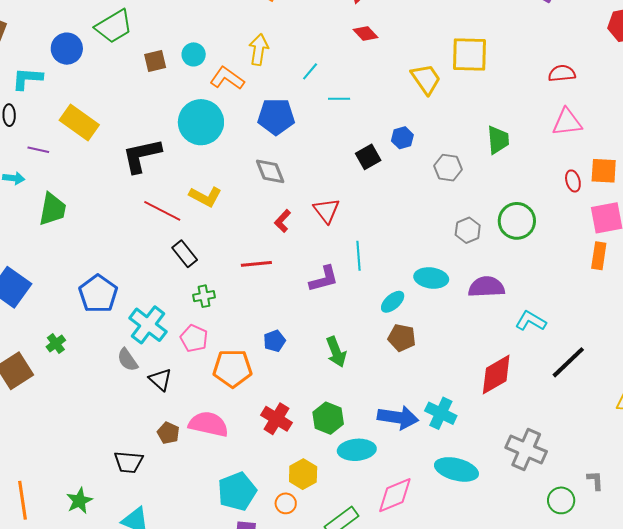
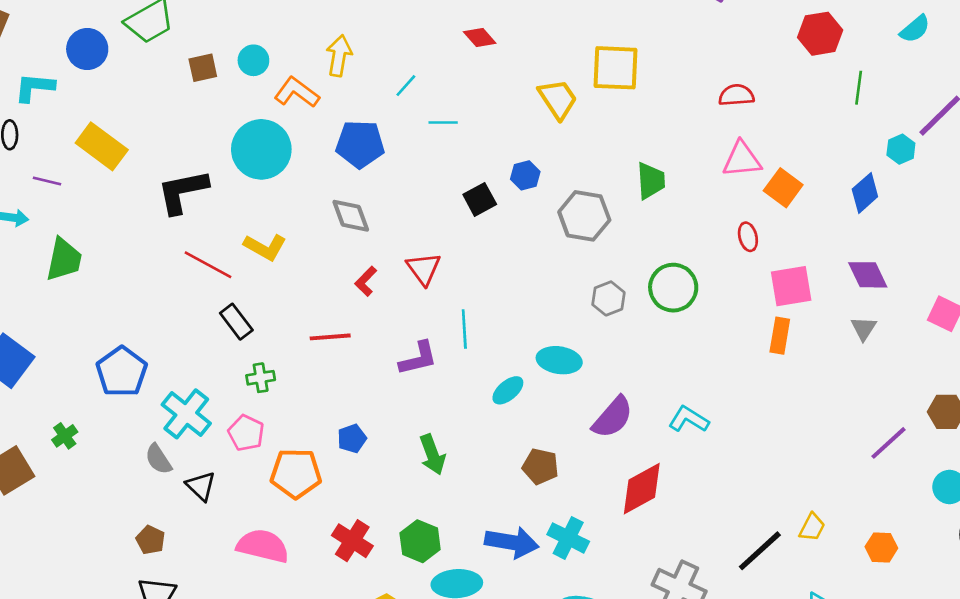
gray hexagon: (448, 168) -> (584, 216), size x1.4
orange square: (604, 171) -> (783, 188), moved, turned 32
purple semicircle: (486, 287) -> (613, 417), moved, turned 132
brown pentagon: (402, 338) -> (540, 466), moved
black line: (568, 362) -> (760, 551), moved
brown pentagon: (168, 433) -> (150, 540), moved

